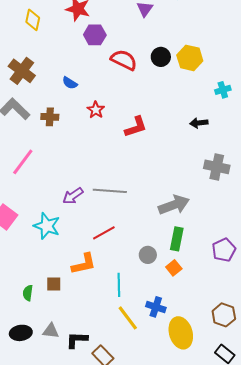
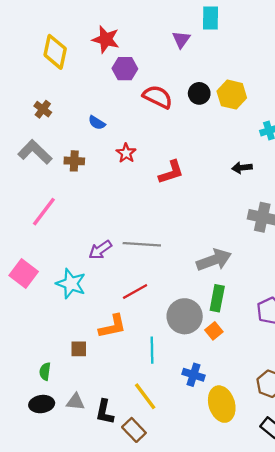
yellow diamond: (33, 20) -> (55, 52), size x1.4
brown cross: (22, 71) -> (43, 109), size x0.6
gray circle: (148, 255) -> (185, 316), size x1.8
green semicircle: (28, 293) -> (45, 371), moved
yellow line: (128, 318) -> (145, 396), moved
black L-shape: (77, 340) -> (105, 412), turned -80

